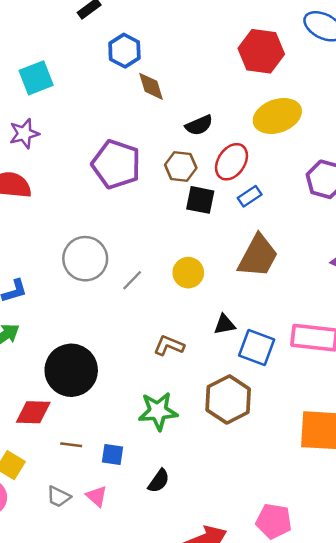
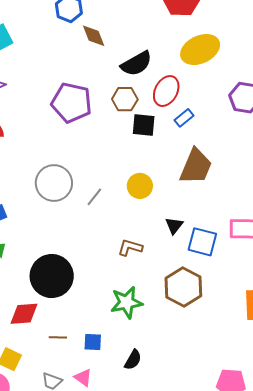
black semicircle: (199, 125) -> (136, 64), size x1.4
black triangle: (225, 324) -> (174, 226), turned -36

